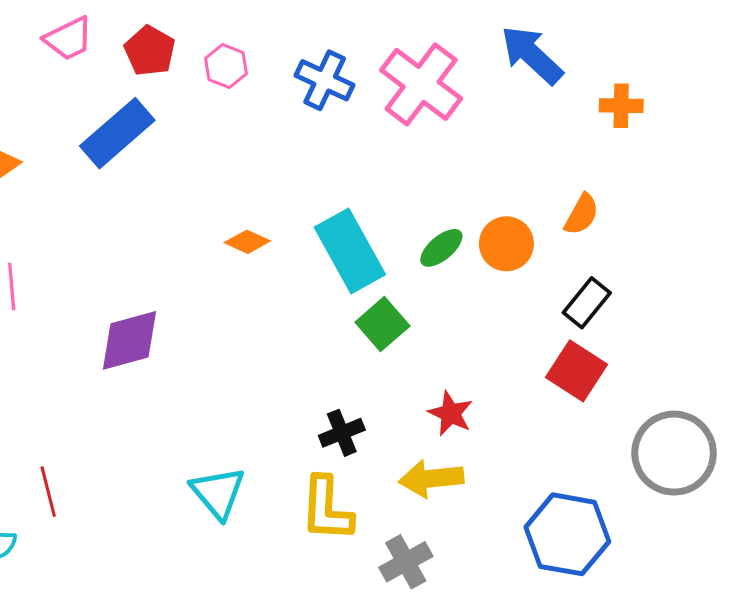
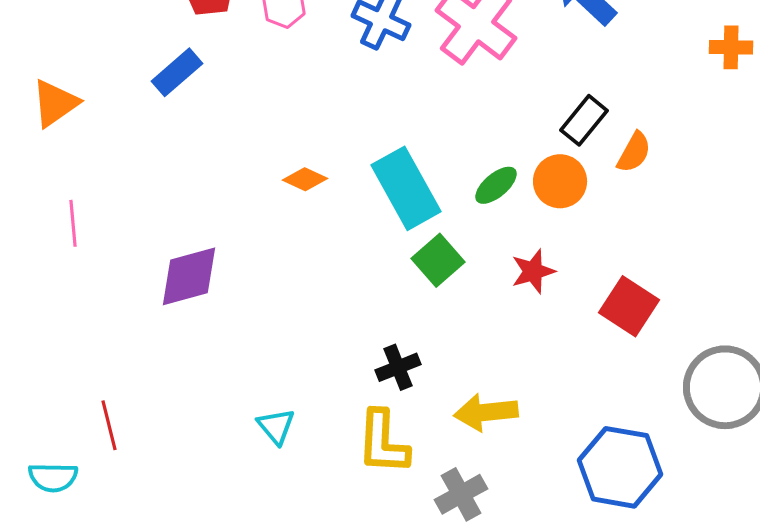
orange cross: (621, 106) -> (731, 47), moved
blue rectangle: (117, 133) -> (177, 72), size x0.7
black rectangle: (587, 303) -> (584, 120), moved
red star: (451, 413) -> (533, 271), moved, turned 30
cyan triangle: (218, 493) -> (276, 426), size x0.7

